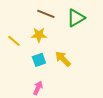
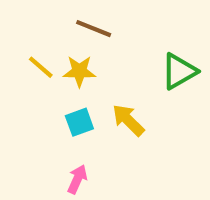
green triangle: (76, 18) -> (179, 71), moved
yellow line: (14, 41) -> (41, 67), moved

